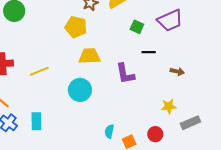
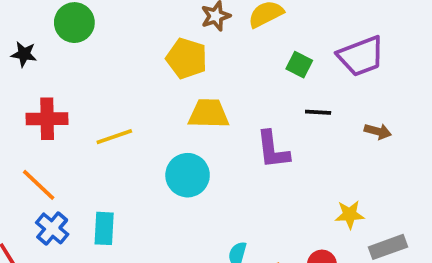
brown arrow: (177, 71) -> (378, 131), moved

